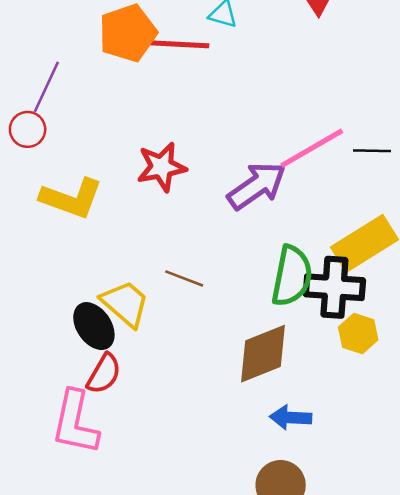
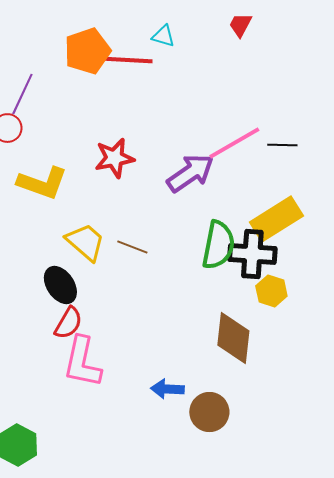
yellow trapezoid: (125, 304) -> (85, 242), moved
brown diamond: (263, 354) -> (233, 338), moved, turned -62
blue arrow: (291, 417) -> (167, 389), moved
pink L-shape: (75, 422) -> (82, 362), moved

